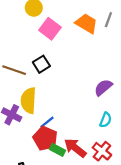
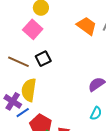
pink square: (50, 29) -> (33, 29), moved
blue line: (47, 122) -> (23, 113), moved

